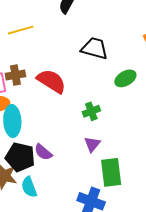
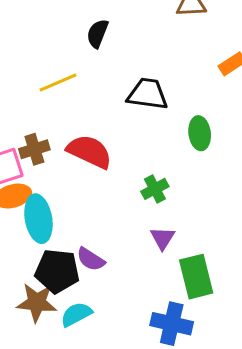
yellow line: (21, 30) -> (58, 82), moved
green ellipse: (125, 78) -> (200, 133), turned -60
cyan semicircle: (29, 187) -> (76, 314), turned 90

